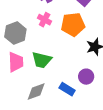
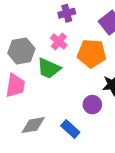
green trapezoid: (42, 60) -> (49, 68), moved
purple circle: (86, 77) -> (92, 105), moved

